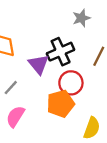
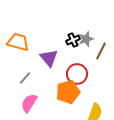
gray star: (81, 18) -> (86, 39), moved
black cross: (61, 52) -> (73, 40), moved, size x0.6

